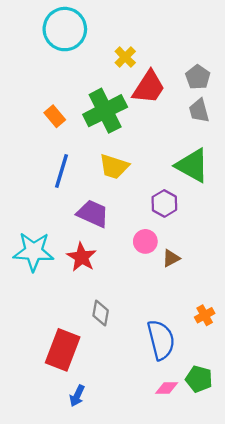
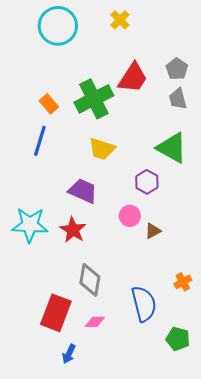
yellow cross: (125, 57) -> (120, 20), moved
blue line: (61, 171) -> (40, 141), moved
gray diamond: (101, 313) -> (90, 280), size x1.4
pink diamond: (167, 388) -> (95, 322), moved

